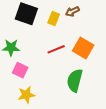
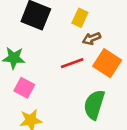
brown arrow: (72, 11) -> (92, 39), moved
yellow rectangle: (54, 18) -> (80, 18), moved

